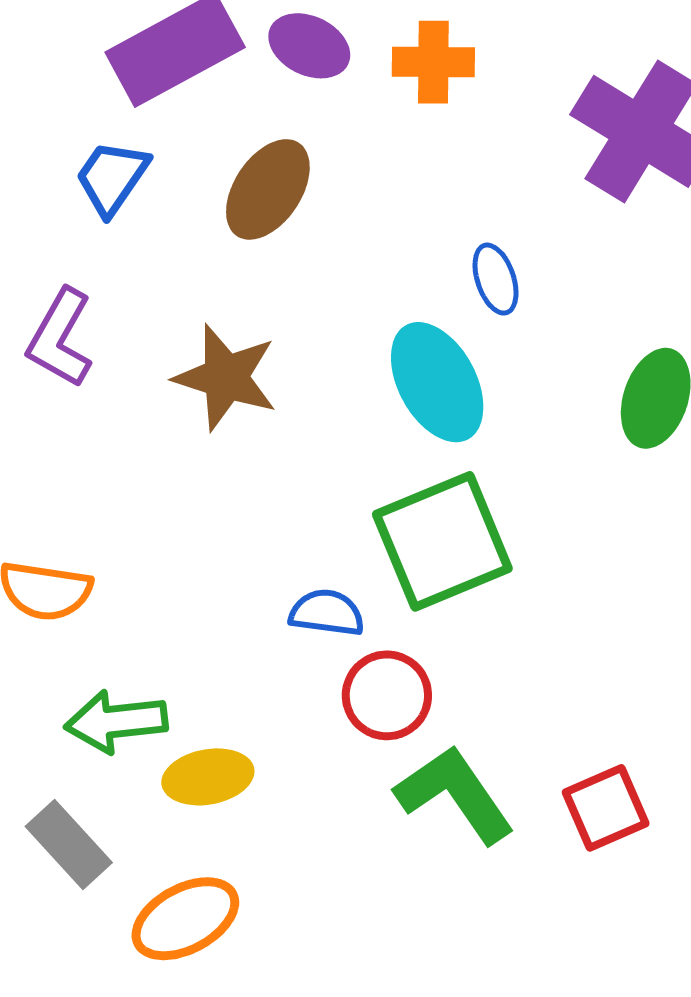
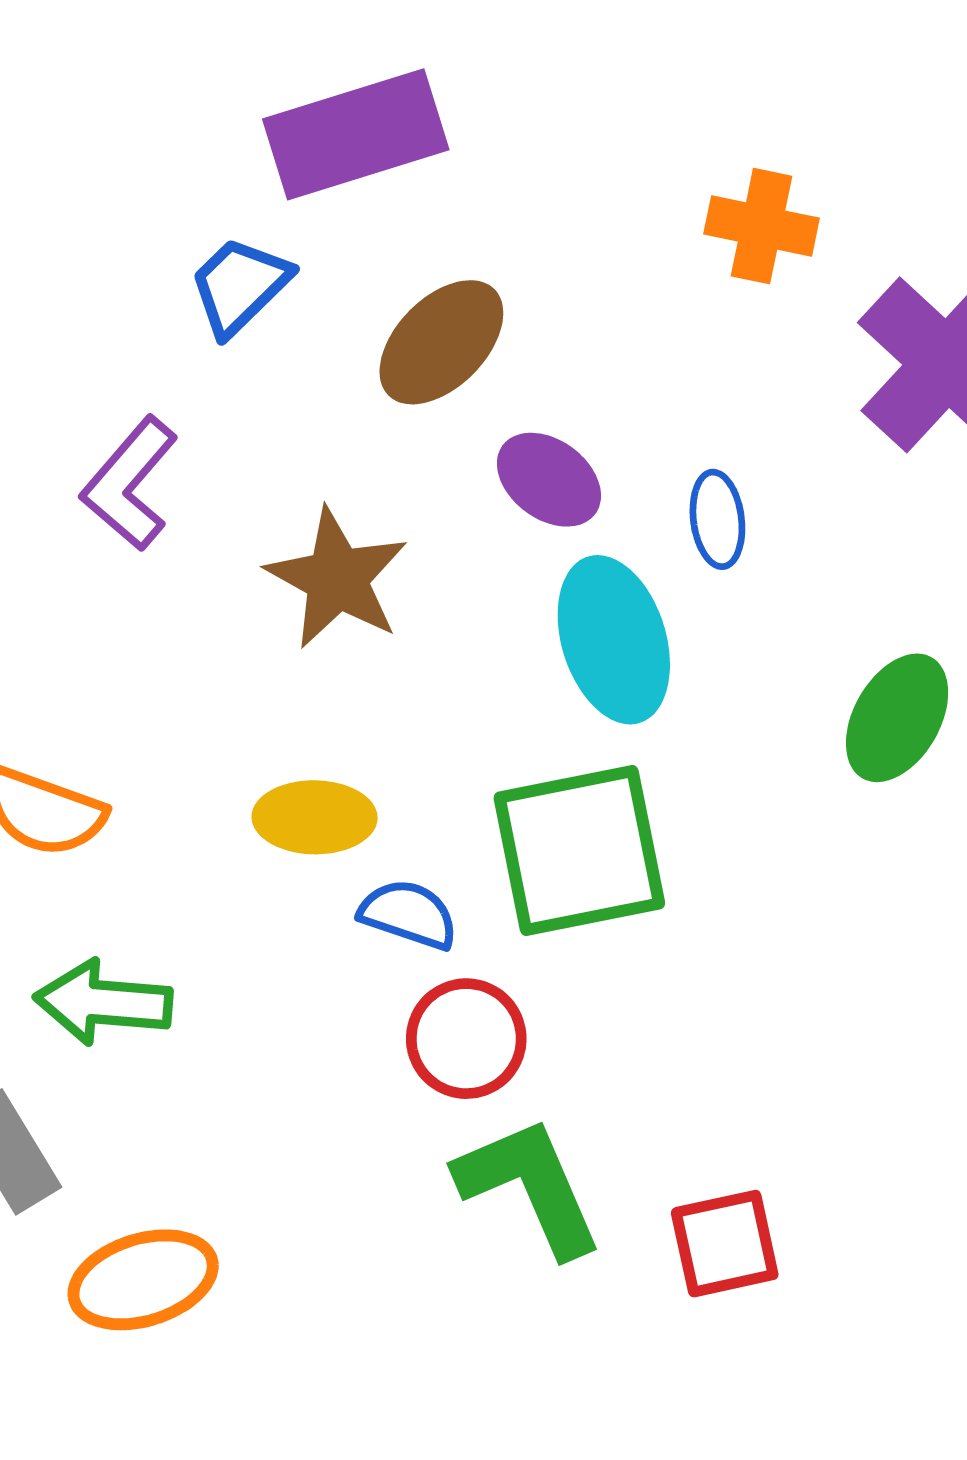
purple ellipse: (309, 46) -> (549, 480), moved
orange cross: (433, 62) -> (762, 226), moved
yellow ellipse: (208, 777) -> (315, 817), moved

